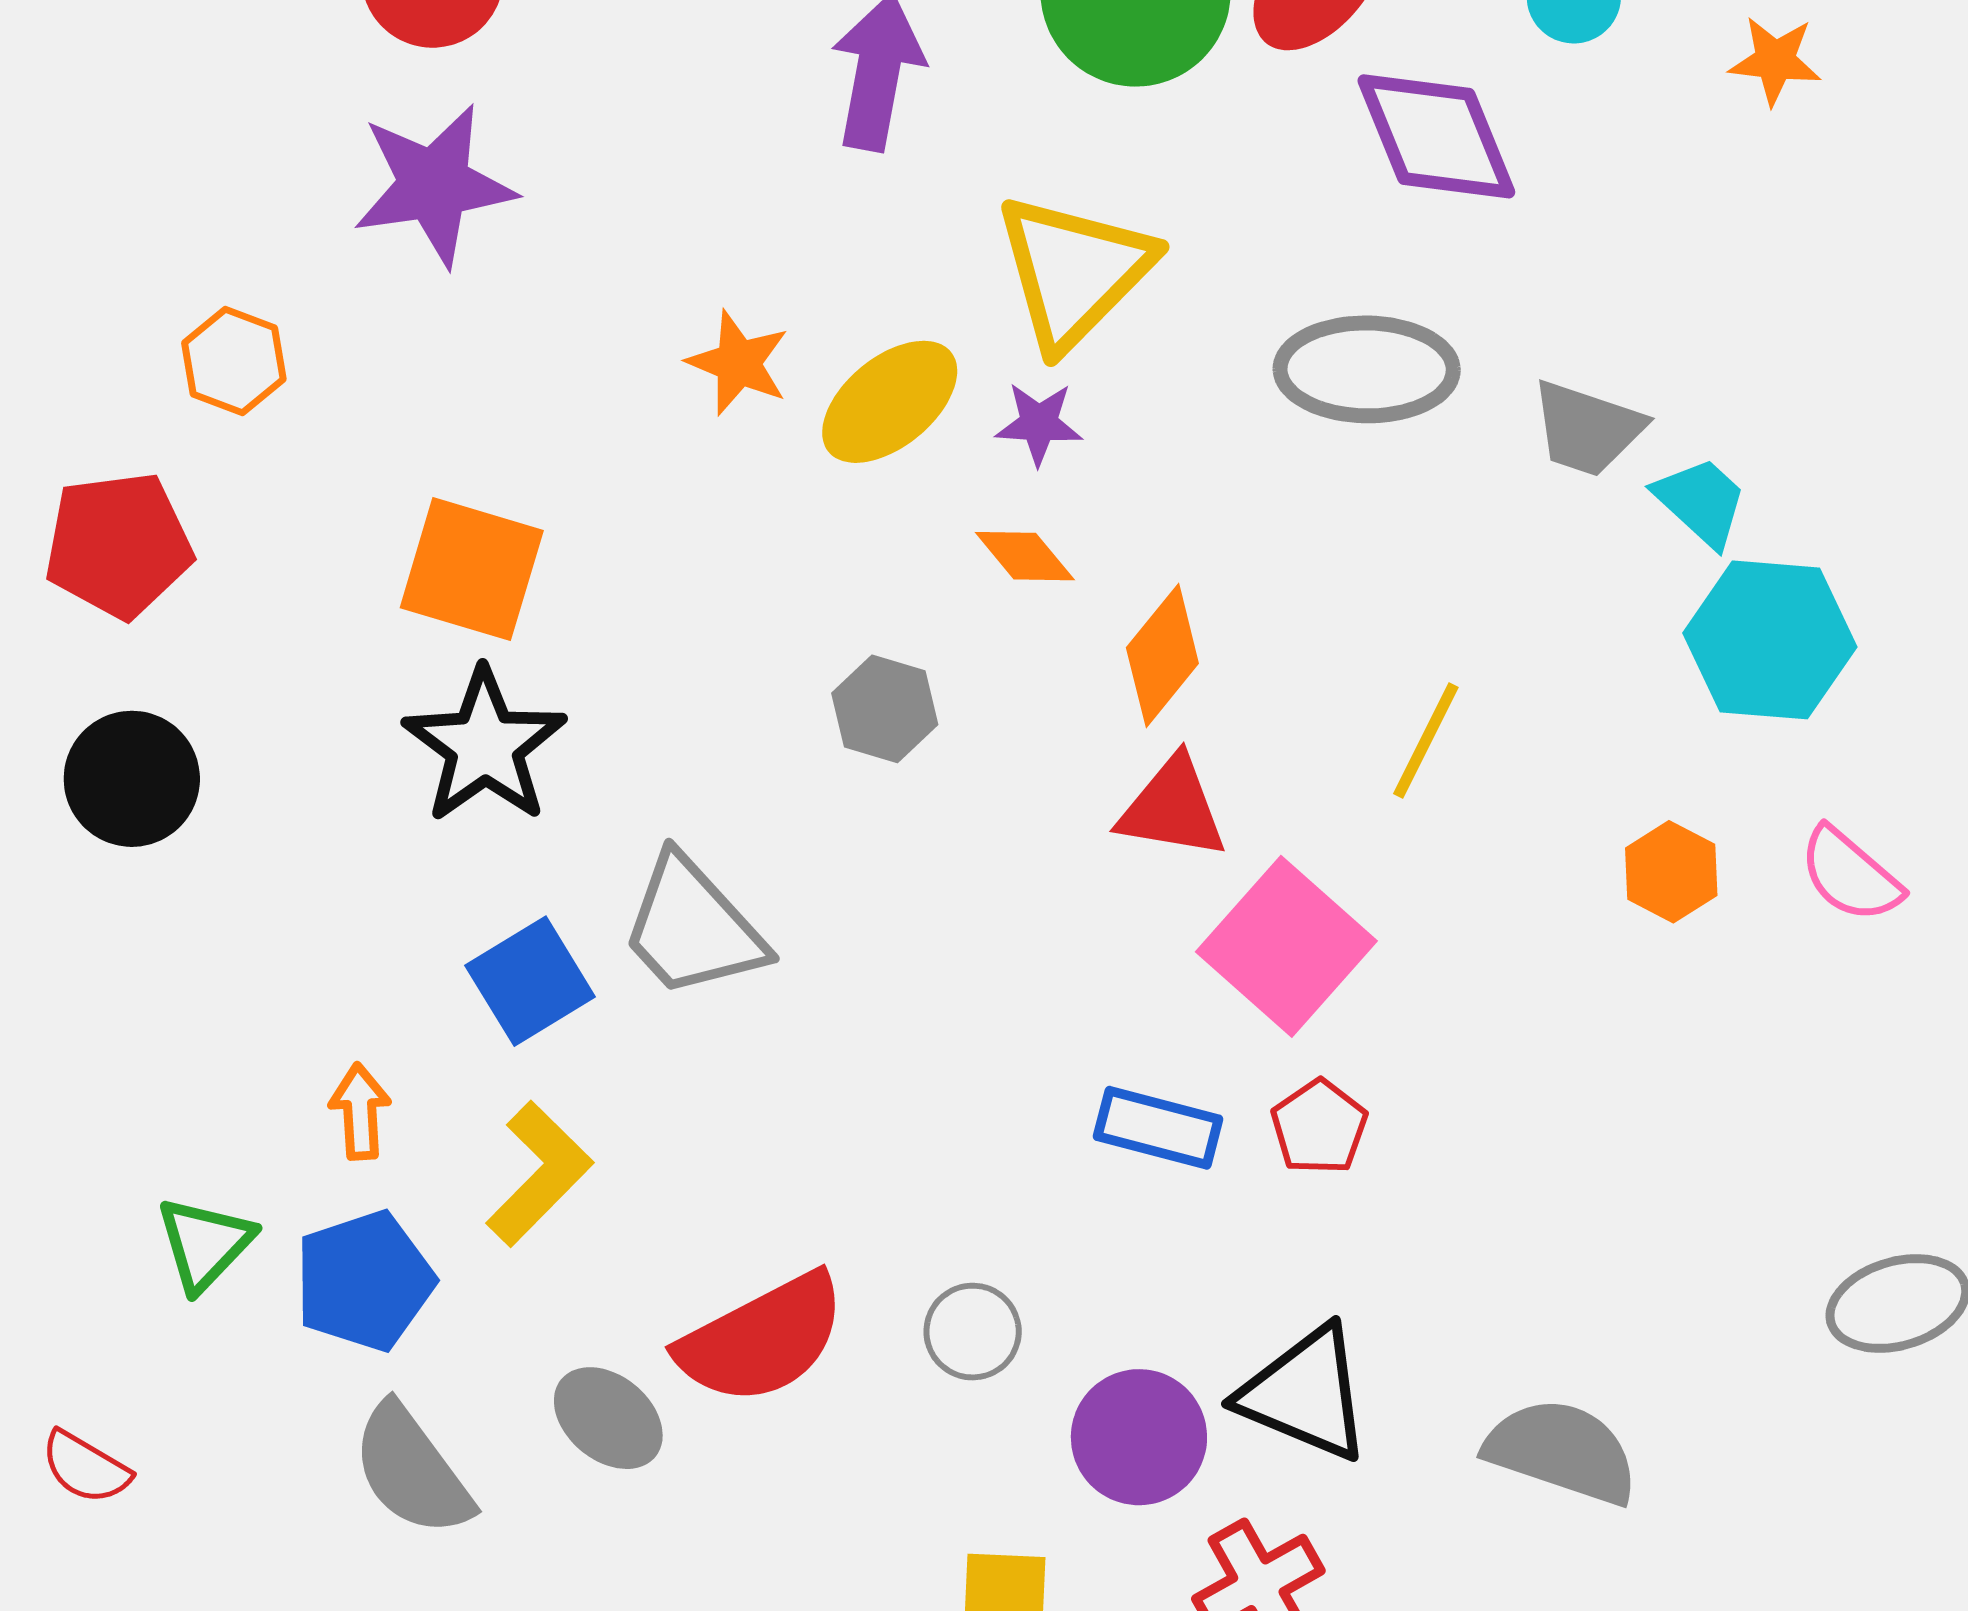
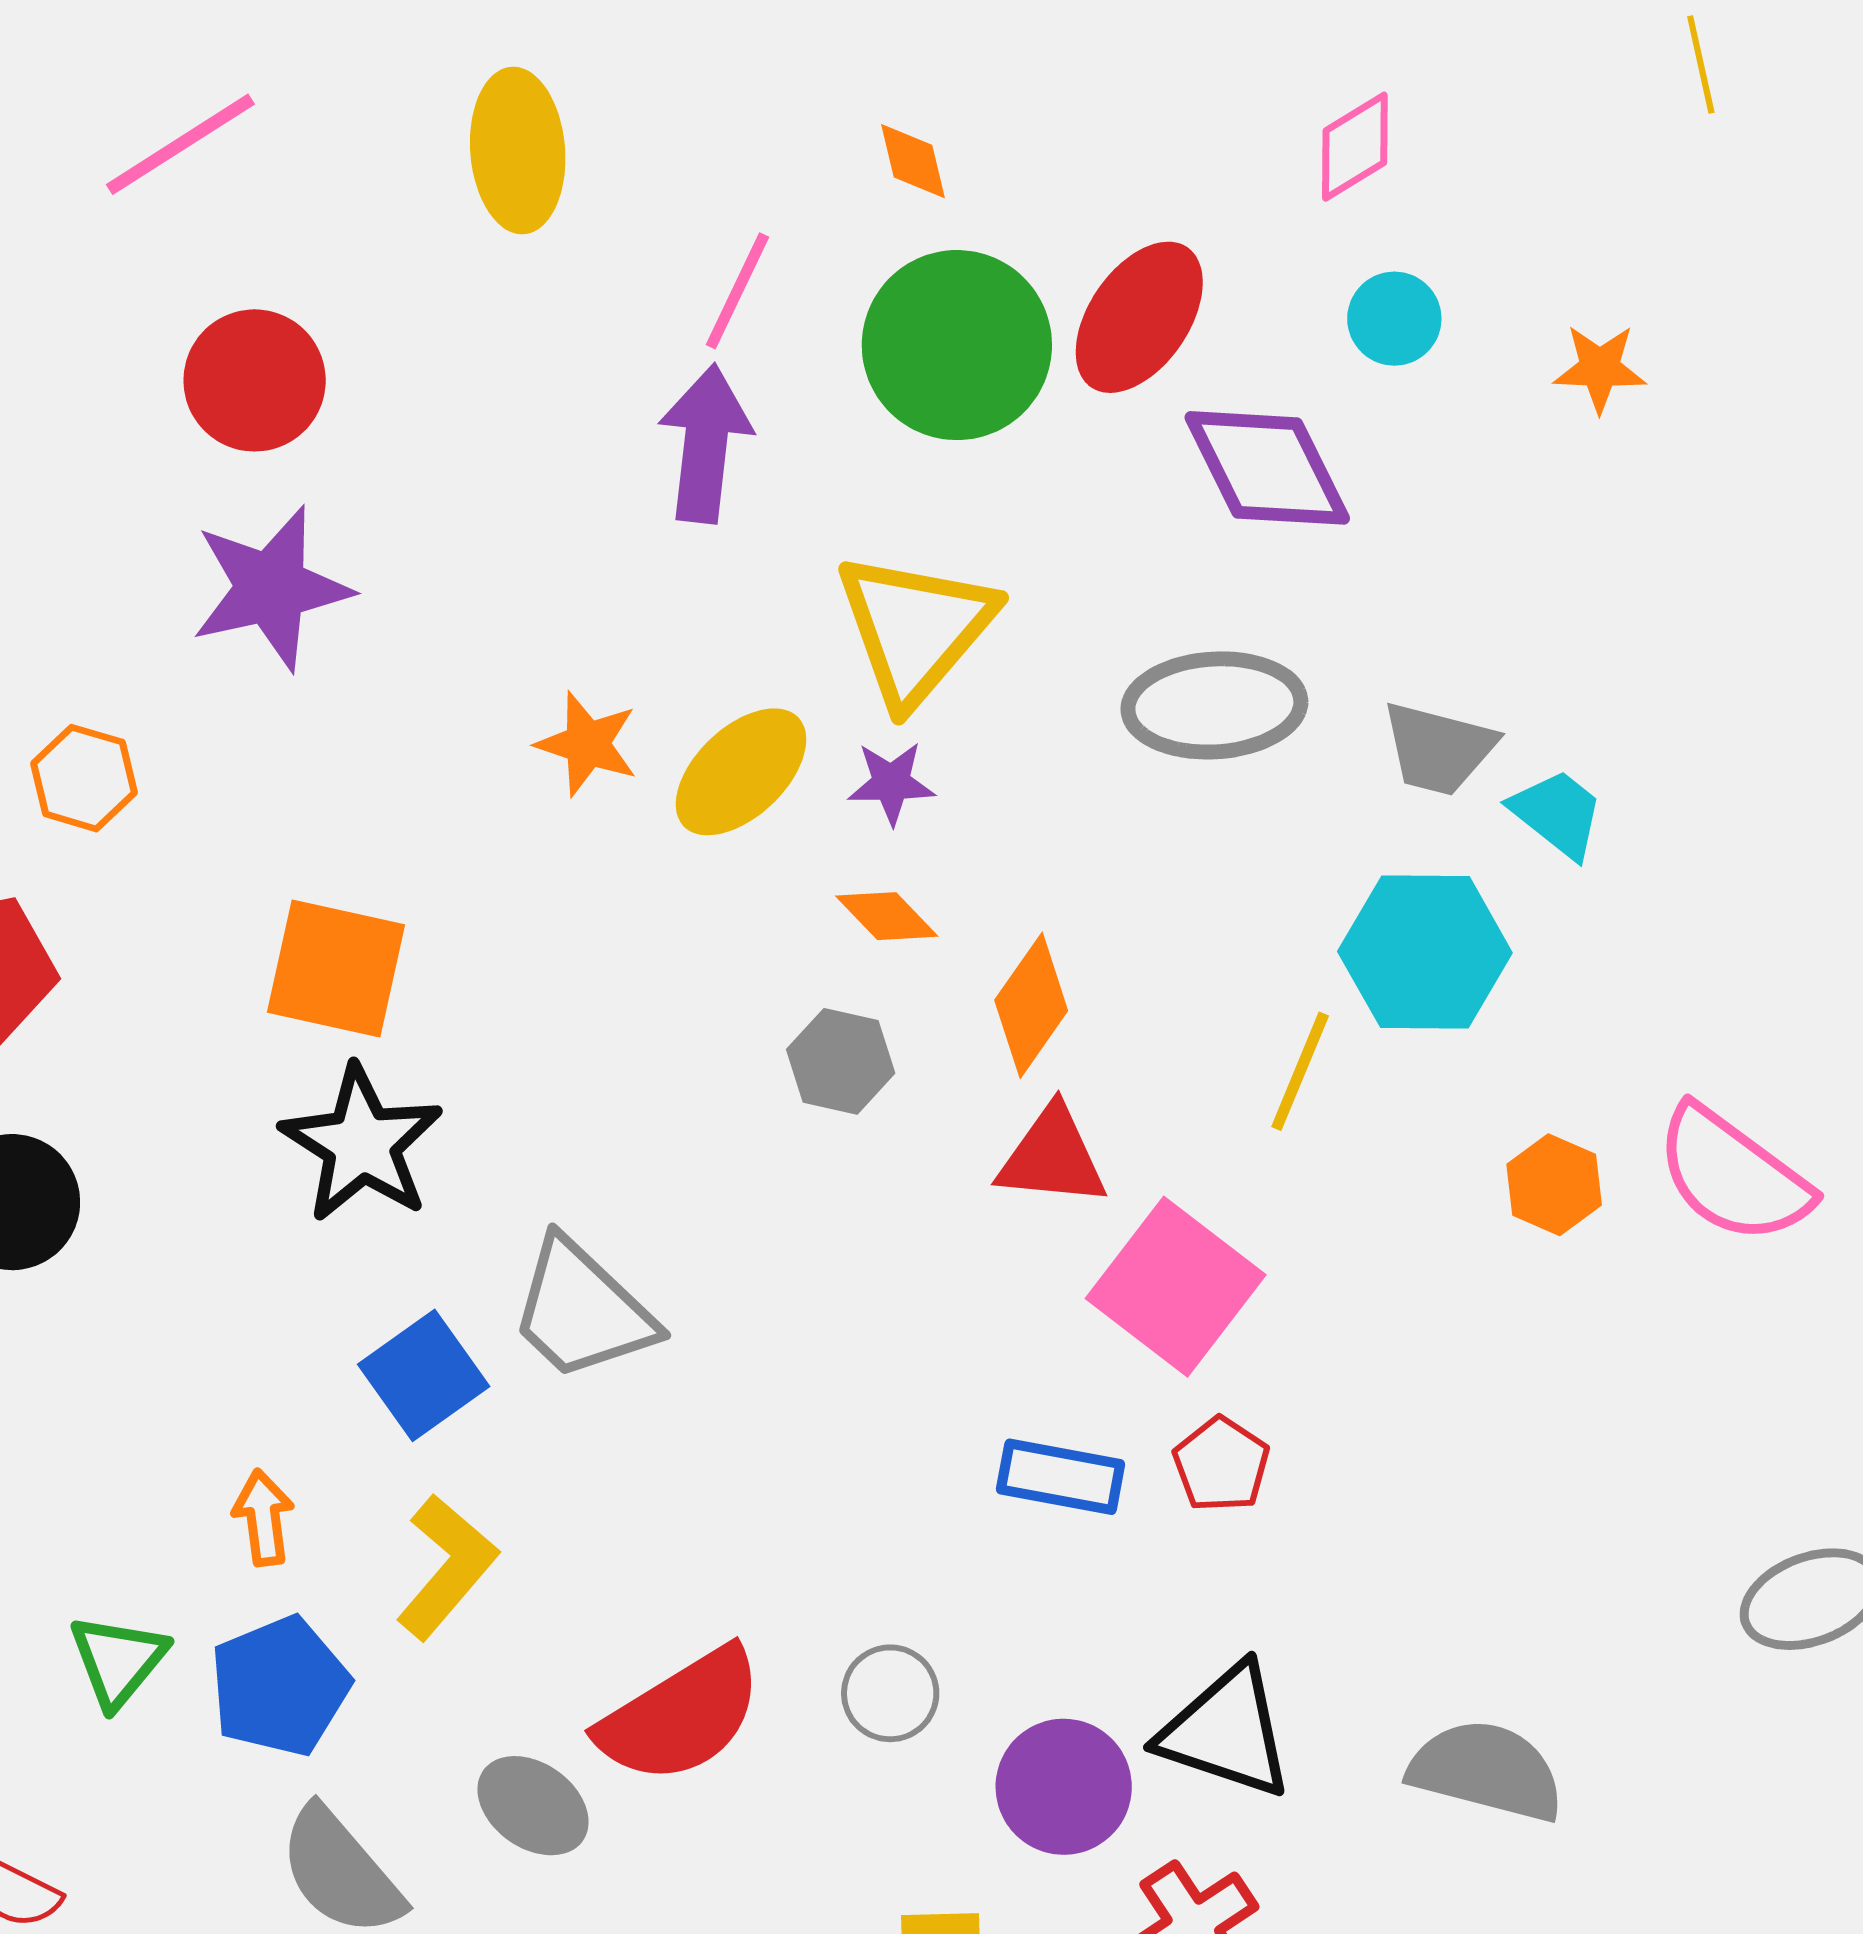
cyan hexagon: (1770, 640) -> (1425, 952), moved
gray hexagon: (885, 709) -> (841, 1061), moved
pink semicircle: (1850, 875) -> (1733, 1175), size x1.5

